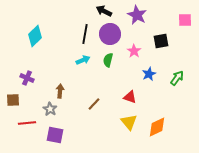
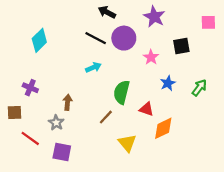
black arrow: (104, 11) -> (107, 12), moved
black line: (85, 34) -> (96, 38), turned -72
green semicircle: (108, 60) -> (122, 92), moved, size x1.5
yellow triangle: (129, 122) -> (127, 143), moved
red line: (27, 123) -> (30, 138), turned 42
orange diamond: (157, 127) -> (163, 128), moved

